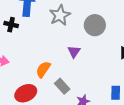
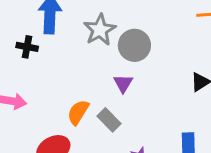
gray circle: (95, 25) -> (134, 45), moved
gray rectangle: (62, 86) -> (109, 120), moved

